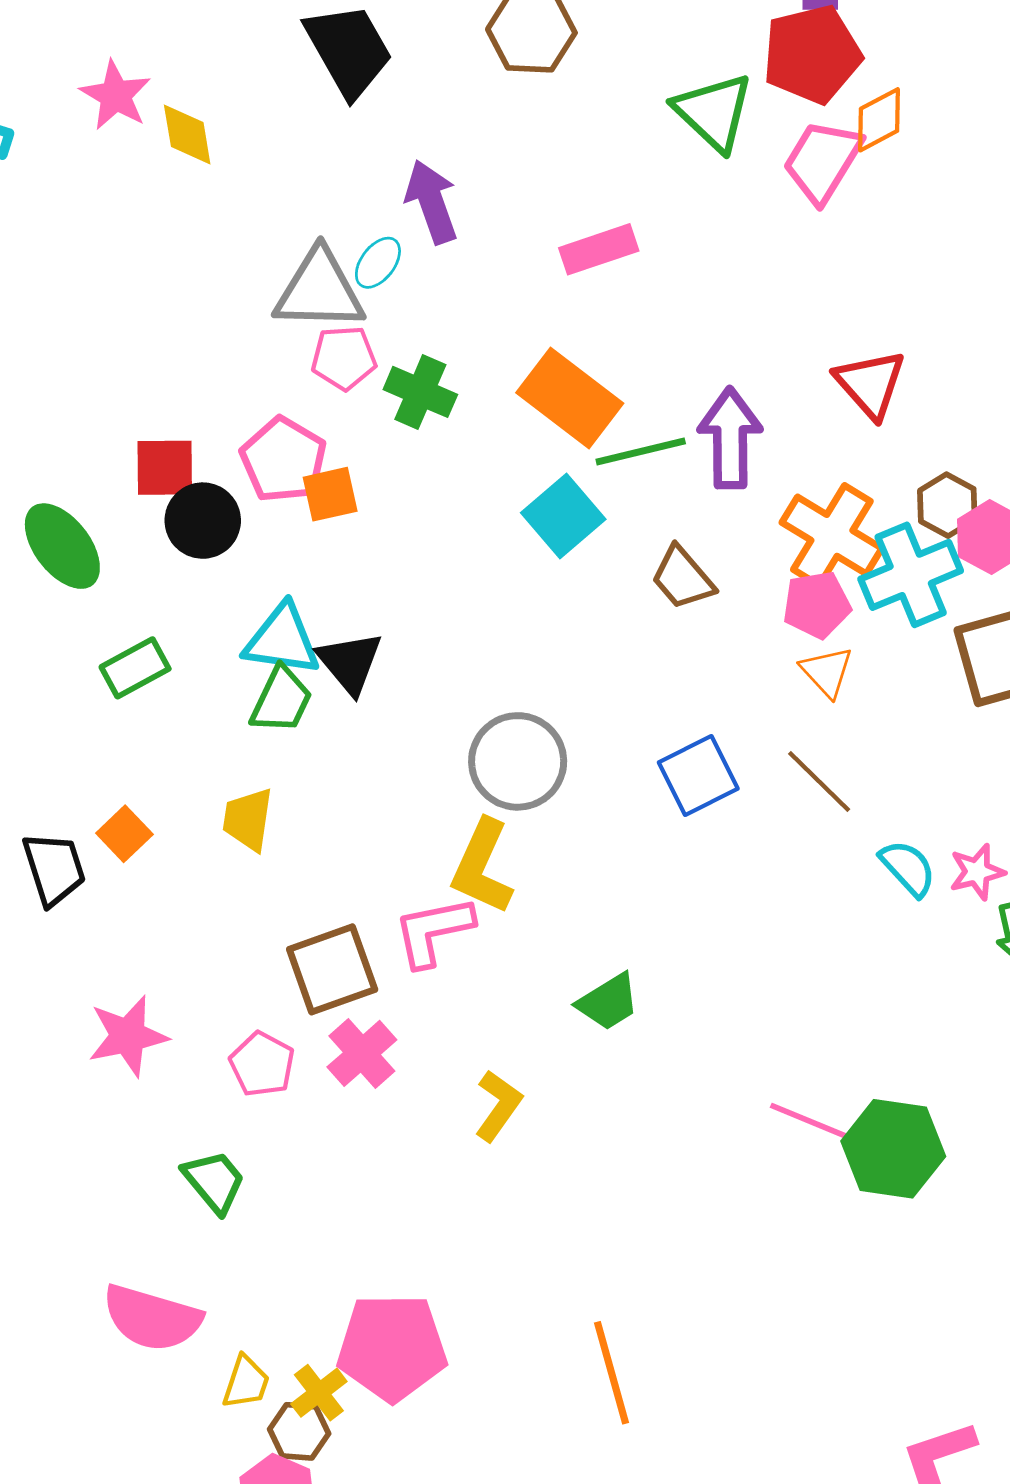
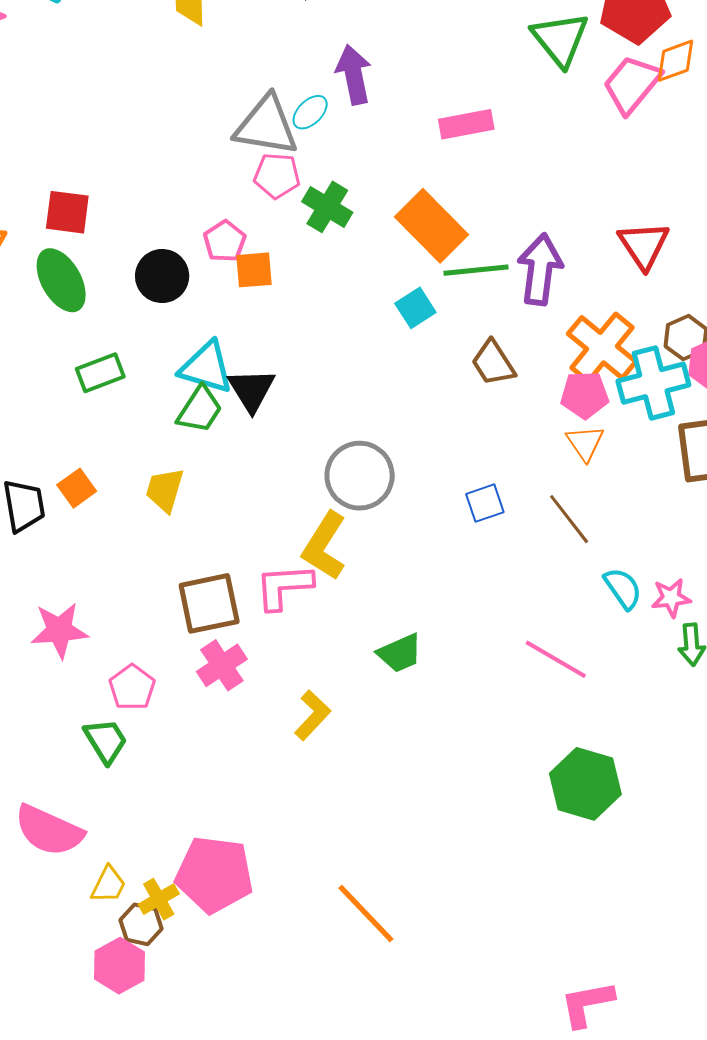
pink pentagon: (284, 460) -> (225, 241), size x0.7
red square: (165, 468) -> (67, 212), moved
cyan square: (563, 516) -> (415, 308), size x0.7
blue square: (698, 776) -> (485, 503), size x0.7
pink pentagon: (262, 1064) -> (132, 687), moved
pink line: (815, 1123) -> (556, 659), moved
orange line: (612, 1373) -> (366, 914), turned -36

